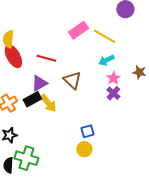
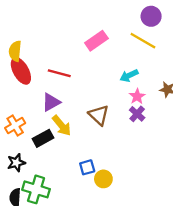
yellow line: (104, 36) -> (143, 41), moved
brown triangle: (72, 80) -> (99, 115), moved
black rectangle: (32, 99) -> (43, 138), moved
blue square: (87, 131) -> (87, 167), moved

